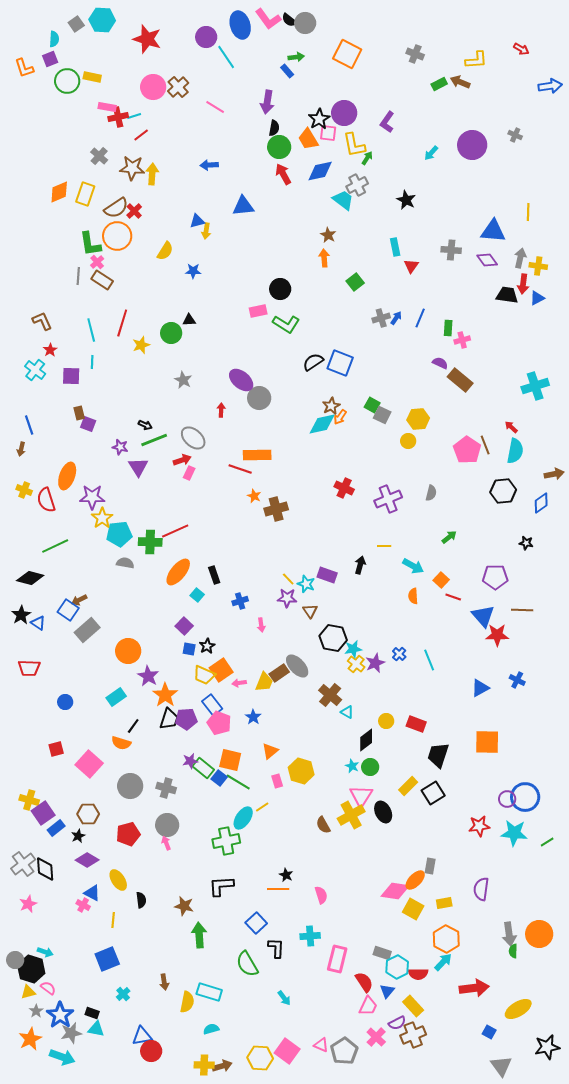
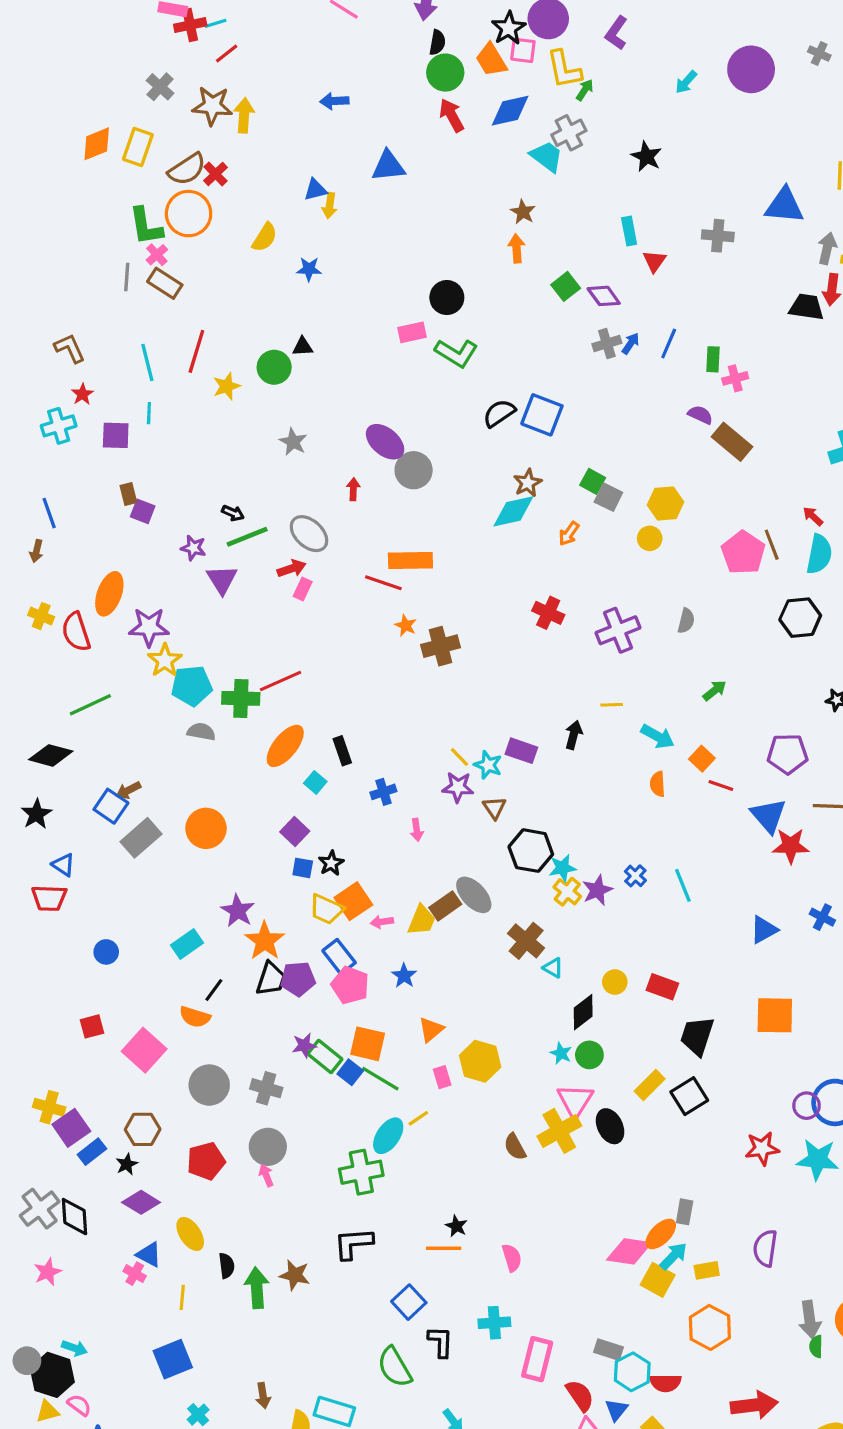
purple diamond: (487, 260) -> (604, 296), moved
cyan cross: (35, 370) -> (59, 426), turned 35
orange arrow: (340, 417) -> (569, 534), moved
blue triangle: (38, 623) -> (63, 865), moved
orange circle: (128, 651) -> (206, 828), moved
green arrow: (199, 935) -> (257, 1288), moved
cyan arrow: (443, 962) -> (673, 1256), moved

